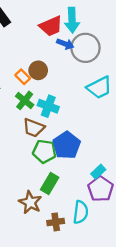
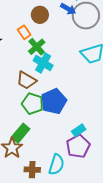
brown circle: (38, 70) -> (40, 15), moved
green cross: (25, 100) -> (37, 47), moved
green rectangle: (50, 183) -> (21, 133), moved

